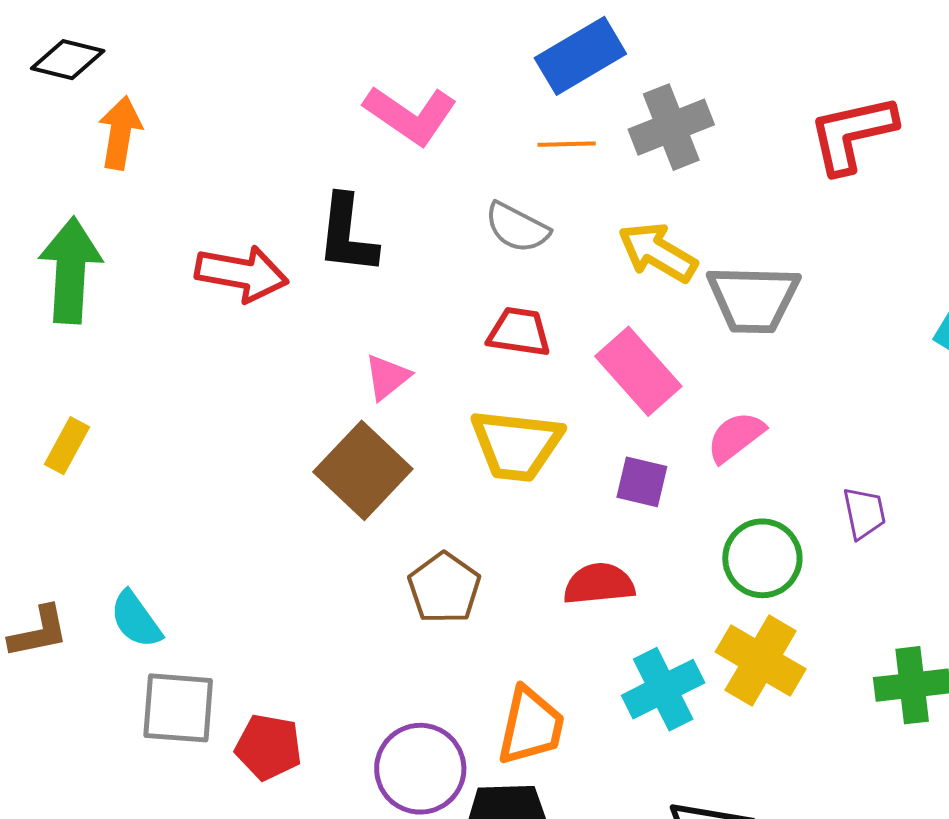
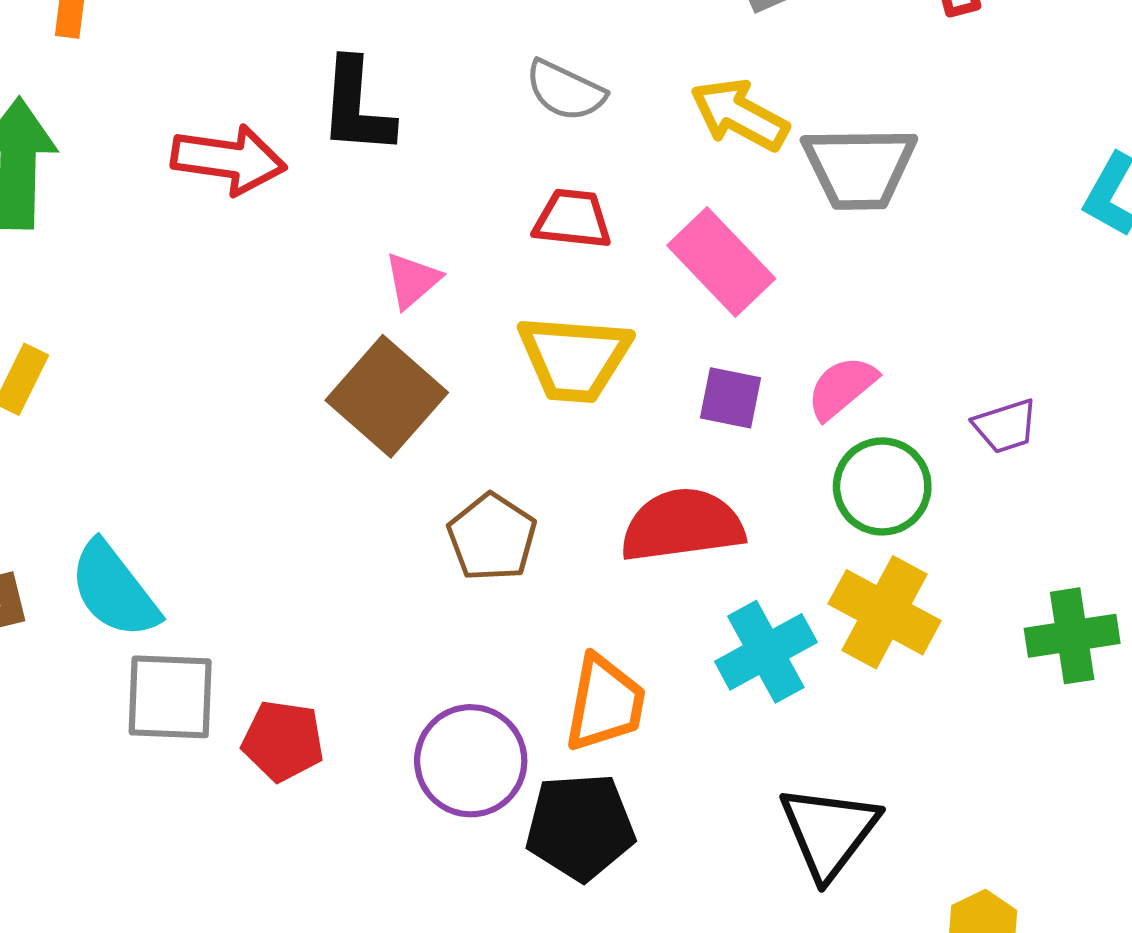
pink semicircle: (736, 437) -> (842, 388), moved
purple trapezoid: (864, 513) -> (1005, 426), turned 86
red semicircle: (599, 584) -> (682, 525), size x1.4
cyan semicircle: (136, 619) -> (114, 590), size x1.4

